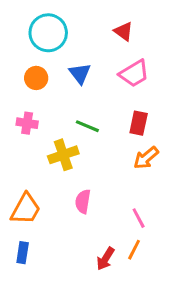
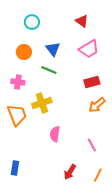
cyan circle: (48, 33) -> (32, 22), size x0.6
red rectangle: (139, 123) -> (92, 82), turned 63
green line: (87, 126) -> (49, 70), moved
orange trapezoid: (26, 209) -> (17, 115), moved, turned -50
orange line: (134, 250) -> (98, 175), moved

